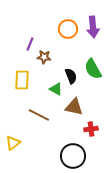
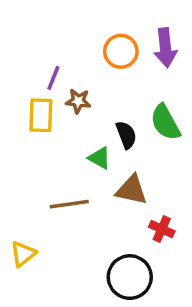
yellow rectangle: (22, 80) -> (41, 115), moved
brown line: (39, 115) -> (69, 204), turned -35
red cross: (91, 129) -> (162, 229), turned 32

